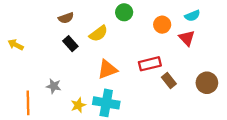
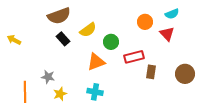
green circle: (124, 12) -> (111, 42), moved
brown semicircle: (66, 18) -> (59, 16), size x1.6
brown rectangle: (169, 81) -> (151, 72), turned 48
cyan cross: (106, 103) -> (95, 92), size x0.7
yellow star: (78, 105) -> (60, 94), moved

